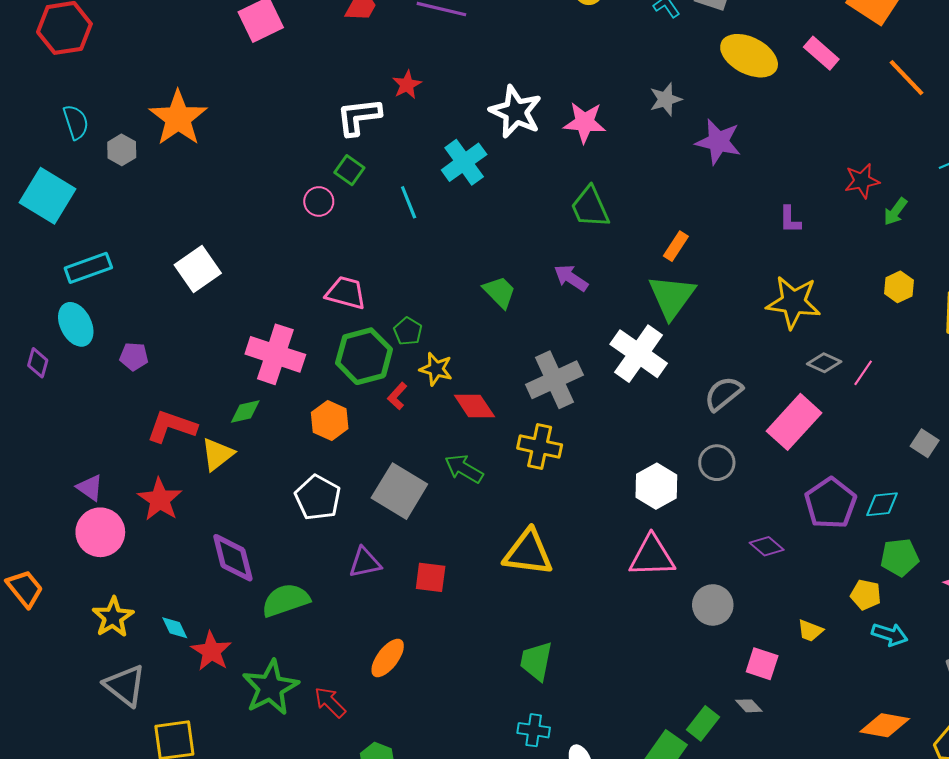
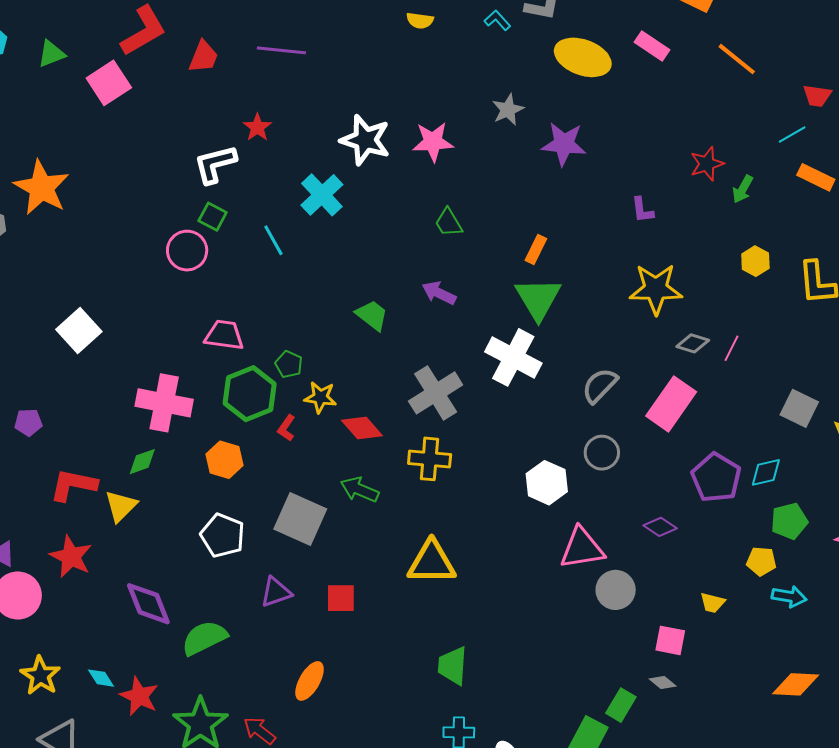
pink circle: (319, 201) -> (187, 251), size x1.4
green trapezoid: (590, 207) -> (449, 223), size x0.7
gray square: (925, 443) -> (799, 408), size x1.4
pink triangle: (652, 556) -> (582, 548), moved

